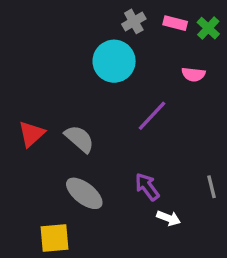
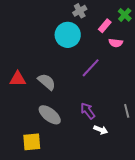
pink rectangle: (175, 23) -> (105, 26), moved, turned -64
red triangle: (31, 134) -> (18, 79), turned 42

